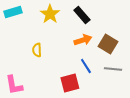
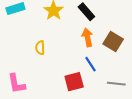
orange arrow: (83, 40) -> (87, 37), turned -84
gray line: (113, 69) -> (116, 84), moved

